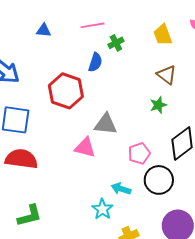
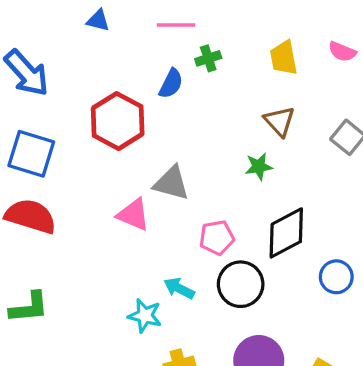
cyan star: (102, 209) -> (145, 316), turned -30

